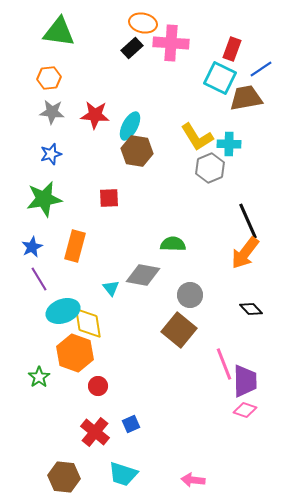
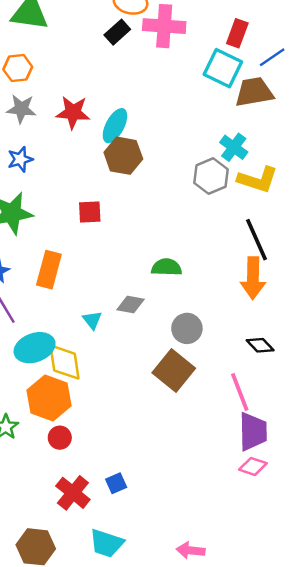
yellow L-shape: (197, 137) -> (258, 180), moved, turned -40
cyan cross: (229, 144) -> (234, 147), turned 35
orange arrow: (245, 253) -> (253, 278), turned -36
gray diamond: (143, 275) -> (131, 304), size x0.7
pink line: (224, 364) -> (240, 392), moved
red circle: (98, 386) -> (60, 438), moved

